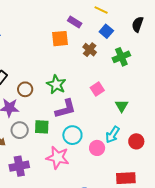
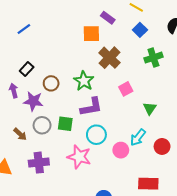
brown cross: (90, 50) -> (109, 58), moved, size x1.5

